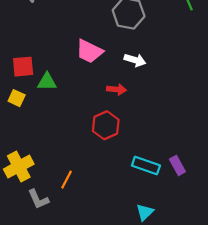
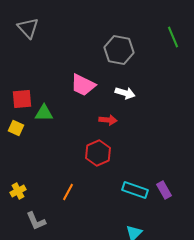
yellow cross: (19, 167) -> (18, 191), size x0.6
orange line: (67, 180) -> (68, 192), moved

